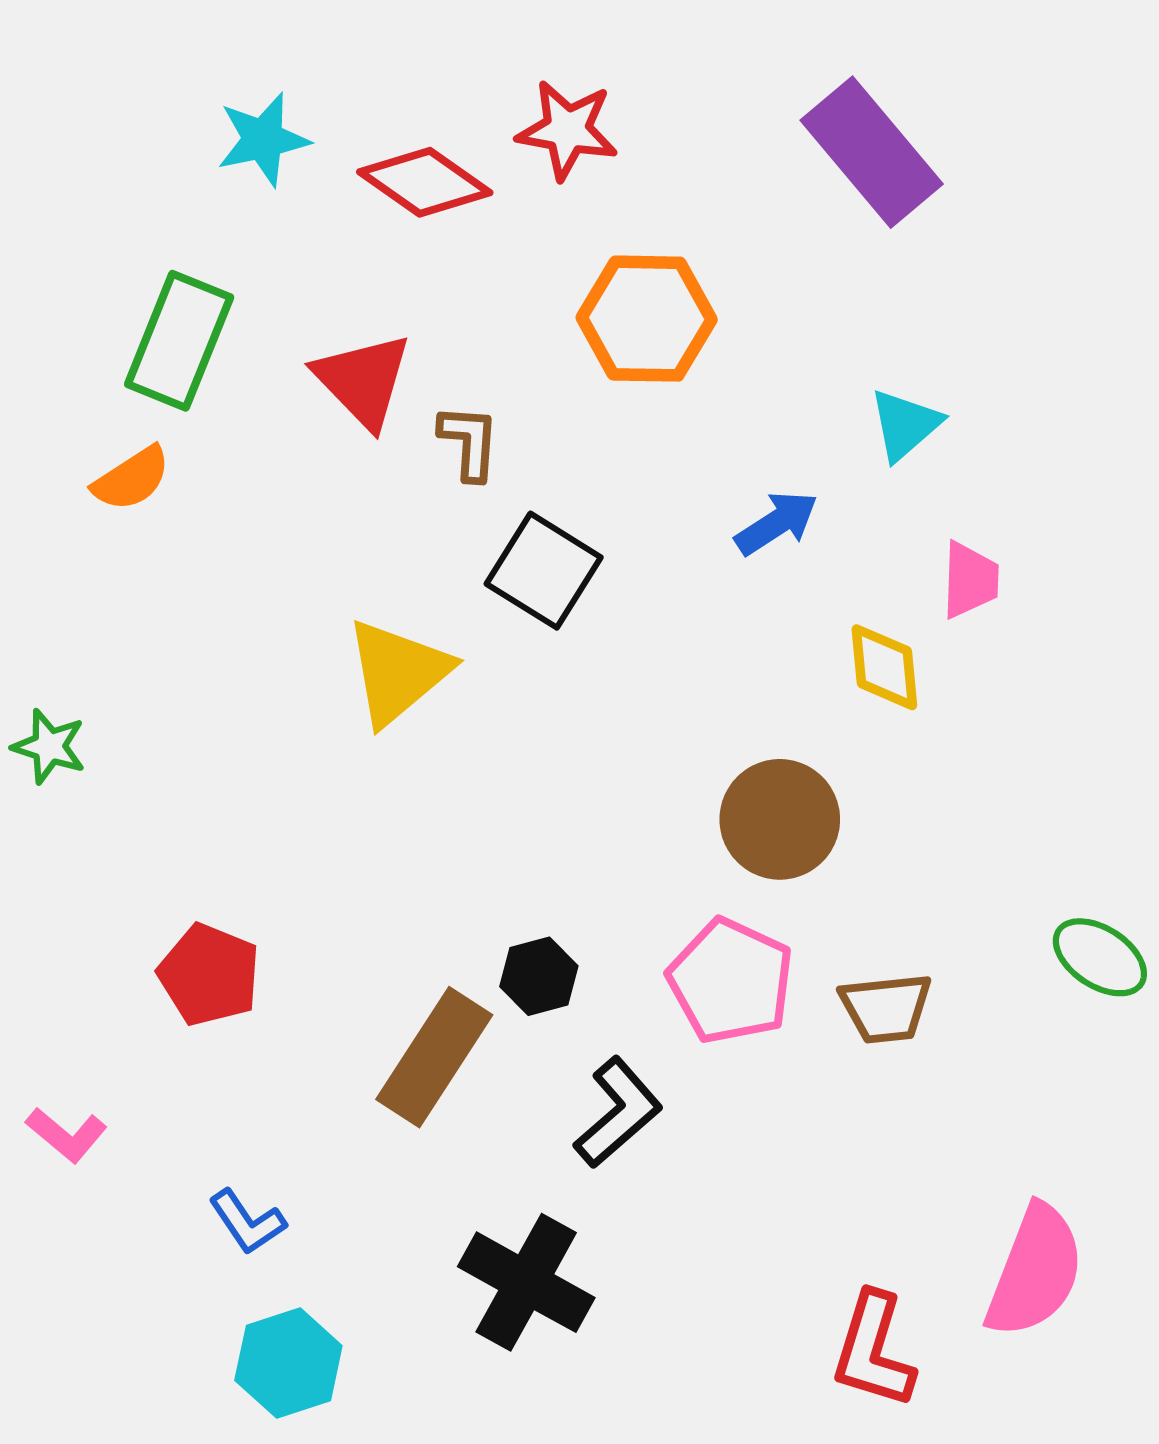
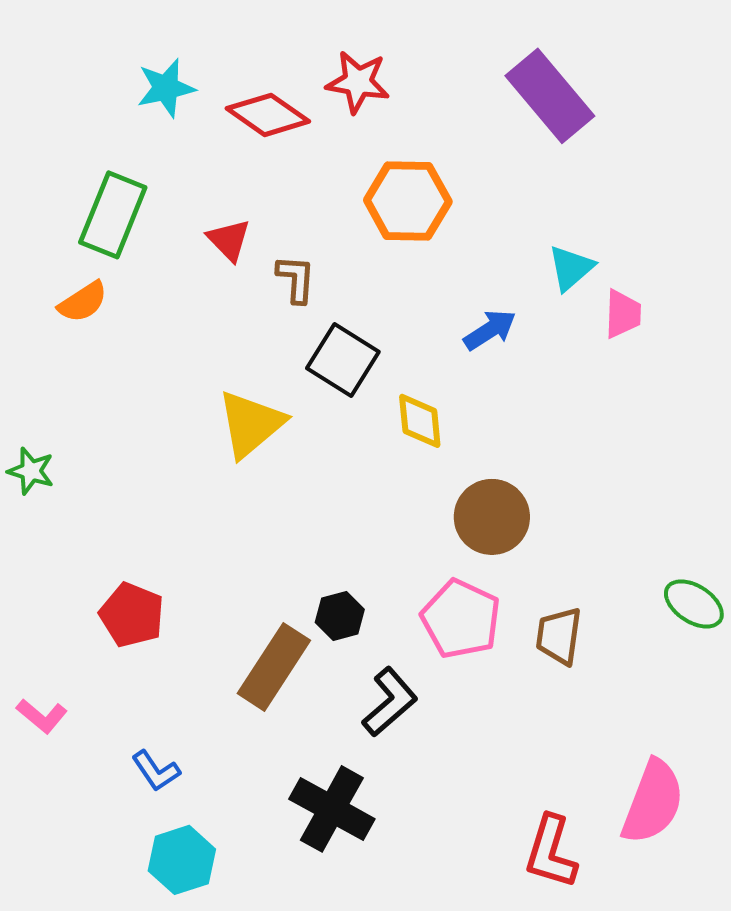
red triangle: (363, 380) -> (229, 240), size x0.7
pink trapezoid: (970, 580) -> (623, 314), moved
yellow diamond: (884, 667) -> (420, 421), moved
brown trapezoid: (886, 1008) -> (559, 636), turned 104

